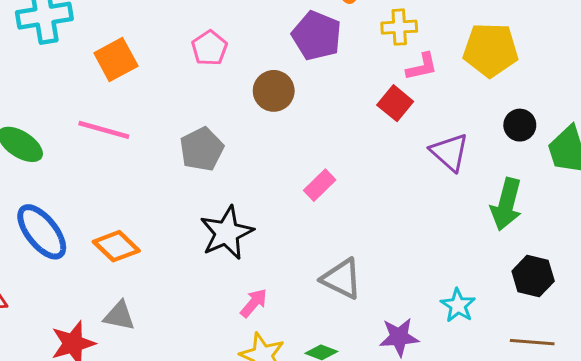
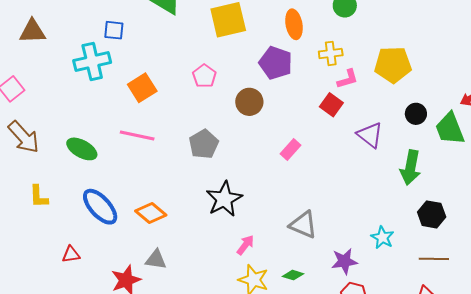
pink rectangle: (320, 185) -> (291, 149), moved

